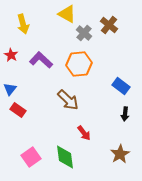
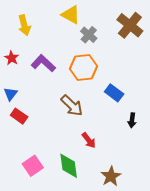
brown cross: (109, 25) -> (130, 25), moved, size x1.4
blue rectangle: (121, 86) -> (114, 93), moved
brown star: (120, 154) -> (111, 176), moved

